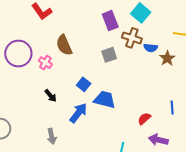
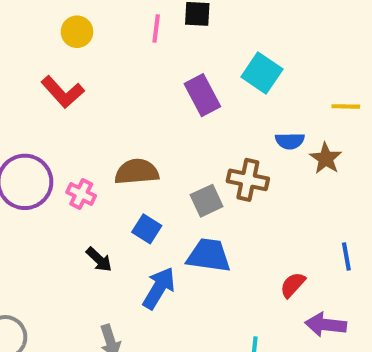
brown cross: (132, 38) -> (248, 180), moved
brown semicircle: (64, 45) -> (137, 172), moved, turned 115
gray square: (109, 55) -> (207, 201), moved
blue square: (84, 84) -> (147, 229), moved

